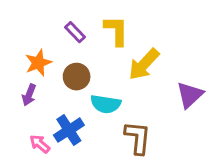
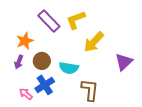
yellow L-shape: (116, 31) -> (76, 20), turned -110
purple rectangle: (75, 32) -> (49, 21), size x1.6
brown circle: (77, 77) -> (42, 61), moved

